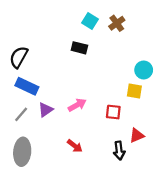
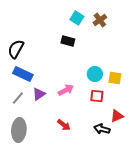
cyan circle: (144, 70) -> (95, 74), moved
black arrow: (119, 151) -> (102, 129), turned 112

